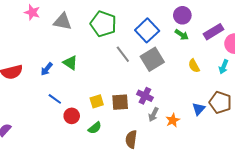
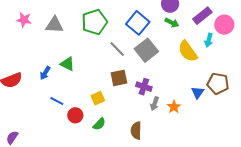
green pentagon: (103, 24) -> (94, 22), turned -30
yellow semicircle: (194, 66) -> (188, 51), size x1.6
cyan arrow: (224, 67) -> (209, 40), moved
brown square: (120, 102) -> (119, 78), moved

